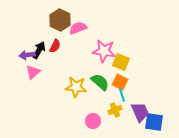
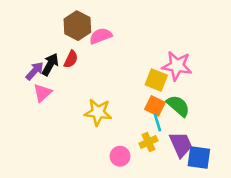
pink star: (104, 51) -> (177, 66), moved
purple arrow: (27, 55) -> (35, 71), turned 140
green semicircle: (100, 82) -> (178, 106), moved

